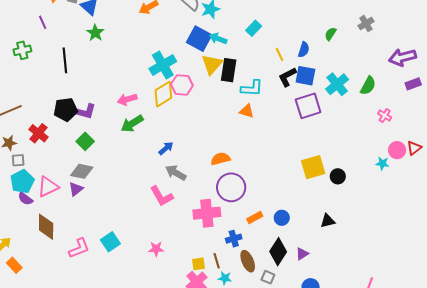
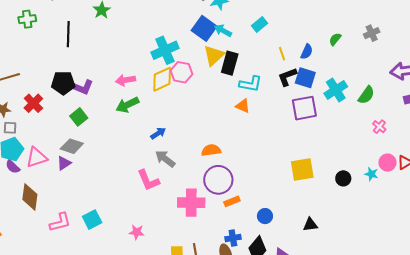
black circle: (338, 176) -> (343, 178), moved
orange rectangle: (255, 217) -> (232, 201), moved
blue cross: (234, 239) -> (233, 238), moved

